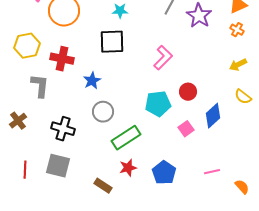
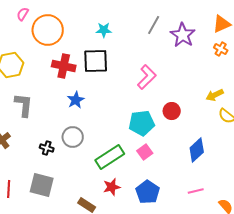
red cross: (62, 59) -> (64, 66), moved
yellow arrow: (238, 65) -> (215, 95), moved
gray circle: (103, 112) -> (73, 137), moved
blue diamond: (213, 116) -> (197, 150), moved
black cross: (63, 129) -> (47, 148), size x0.6
pink square: (186, 129) -> (145, 152), moved

